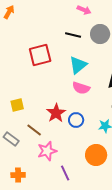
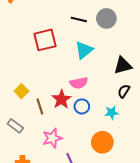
pink semicircle: (81, 88) -> (79, 83), moved, turned -30
yellow square: (17, 105) -> (21, 91), turned -32
brown line: (34, 130) -> (40, 106), moved, turned 35

